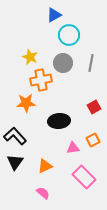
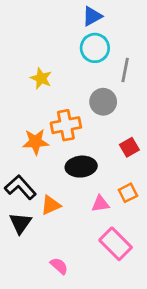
blue triangle: (54, 15) -> (92, 16), moved
gray circle: (63, 63) -> (103, 102), moved
gray line: (91, 63) -> (125, 70), moved
orange cross: (41, 80) -> (66, 125), moved
orange triangle: (45, 166) -> (51, 205), moved

